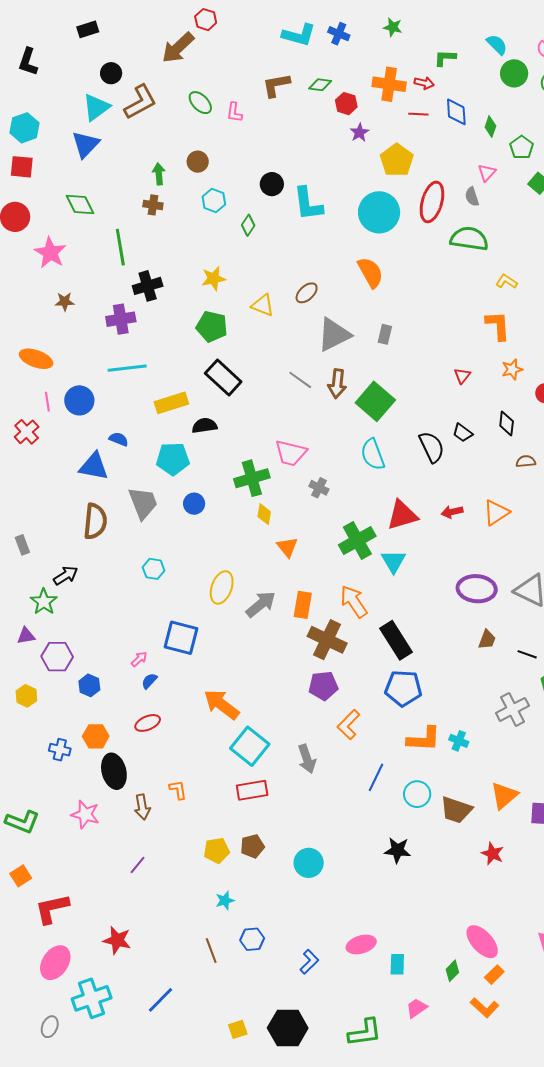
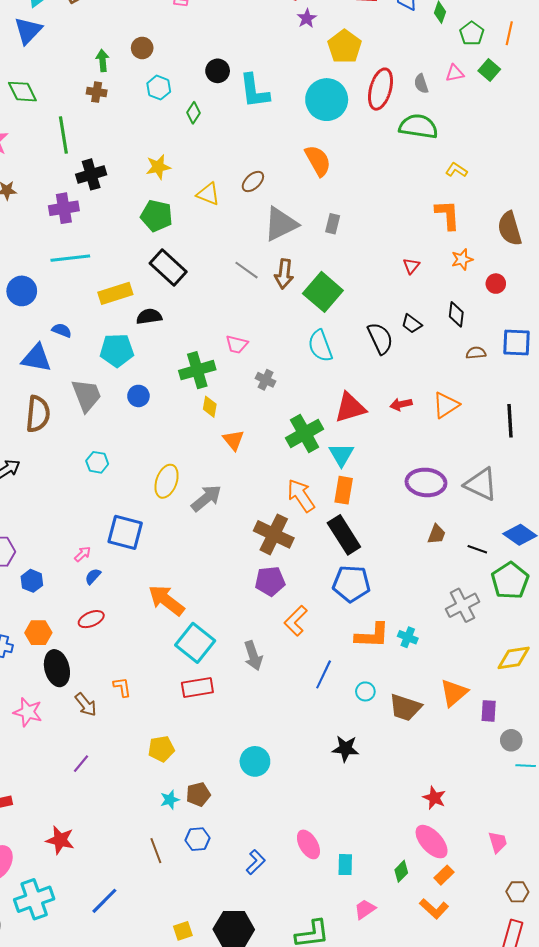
pink triangle: (487, 173) -> (455, 73), moved, turned 36
pink trapezoid: (291, 453) -> (237, 344), size x0.7
orange rectangle: (303, 605) -> (344, 490), moved
cyan circle: (417, 794) -> (365, 691), size x0.7
brown arrow: (142, 807) -> (86, 705), turned -30
brown pentagon: (252, 846) -> (198, 794), moved
red star: (493, 854) -> (434, 798), moved
pink ellipse: (361, 944) -> (308, 844), turned 76

